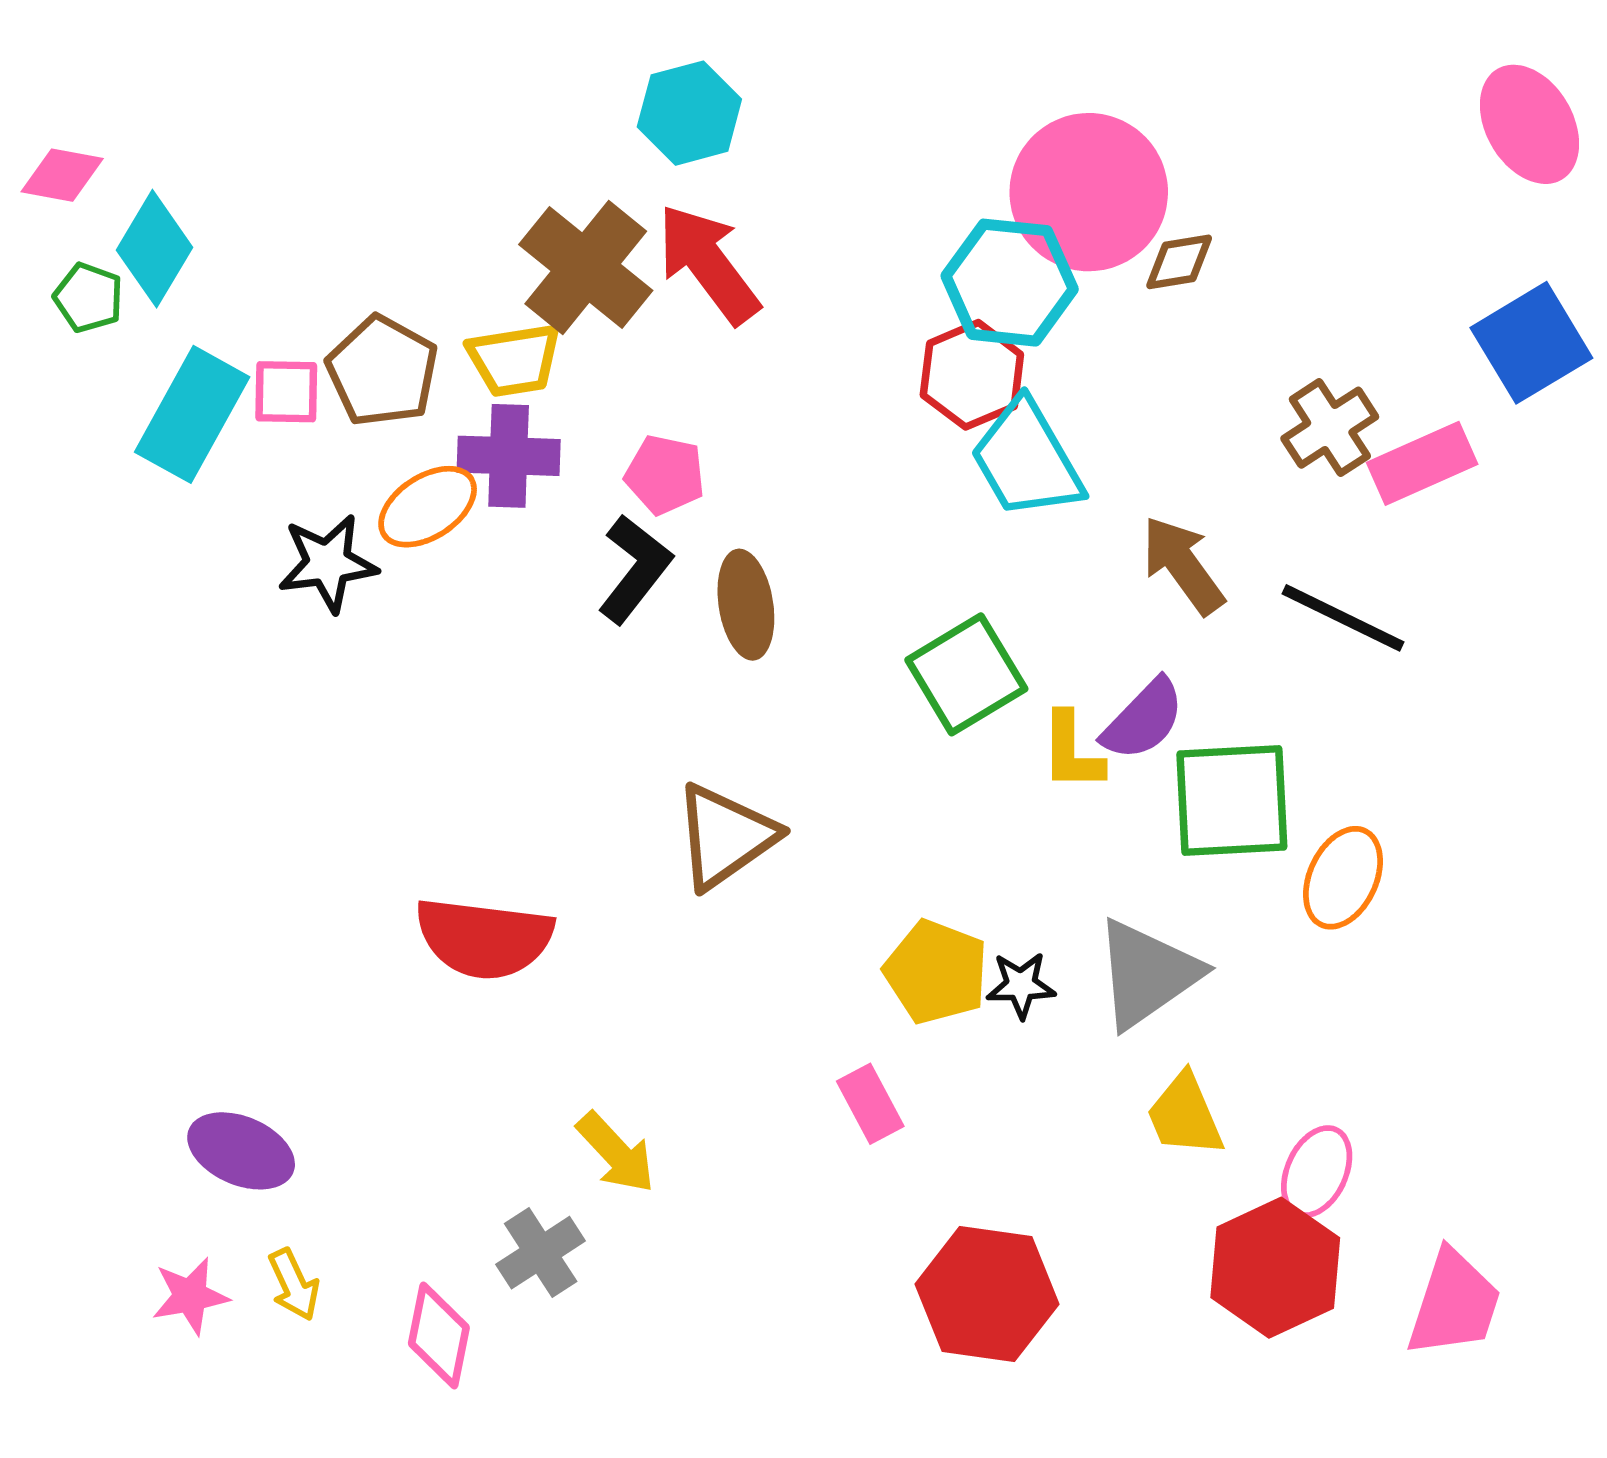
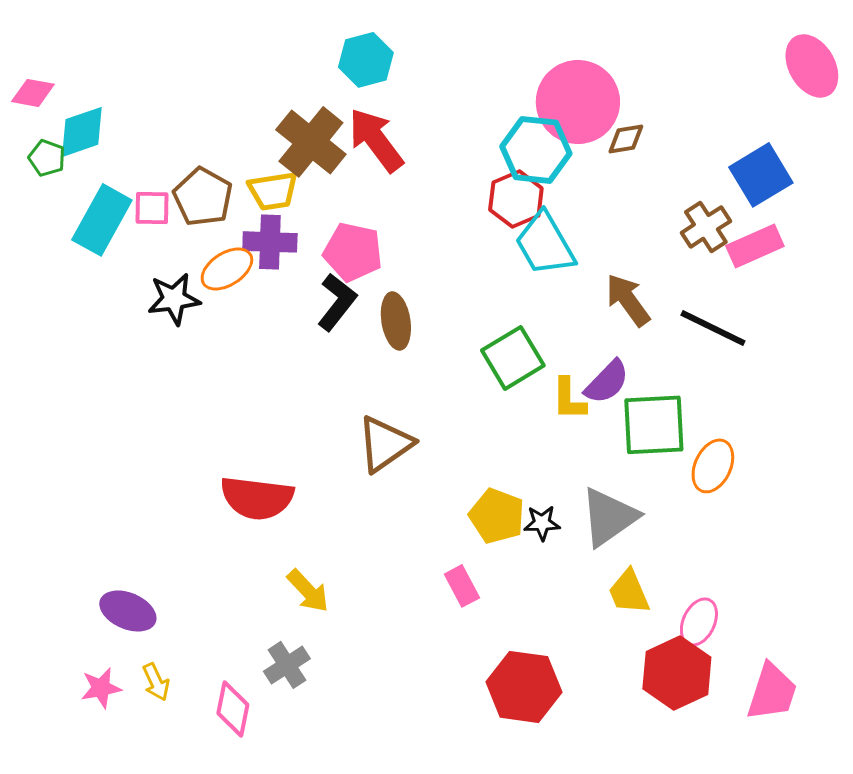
cyan diamond: (154, 249) -> (82, 132), turned 40
blue square: (1531, 343) -> (761, 175), moved
pink pentagon: (665, 475) -> (353, 252), size x1.4
yellow arrow: (616, 1153) -> (308, 591), moved

